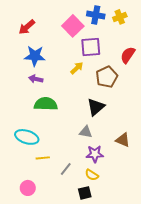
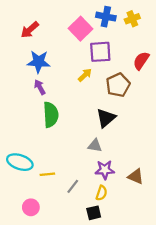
purple arrow: (36, 79) -> (40, 87), turned 48
green semicircle: (46, 104) -> (51, 115), turned 85
cyan ellipse: (27, 137) -> (20, 162), moved
brown triangle: (123, 140) -> (136, 176), moved
yellow semicircle: (92, 175) -> (101, 193), turned -104

